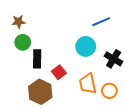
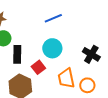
blue line: (101, 22) -> (53, 18), moved
cyan circle: (86, 46) -> (52, 48), moved

